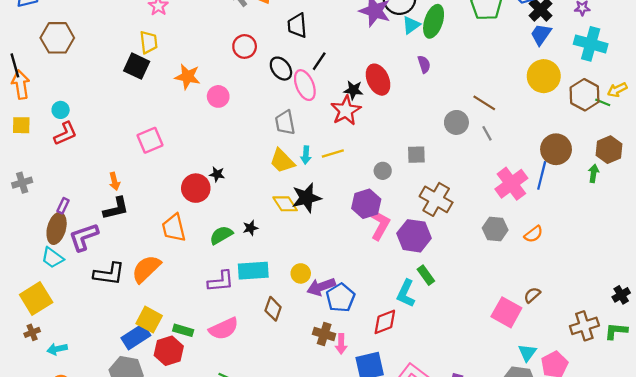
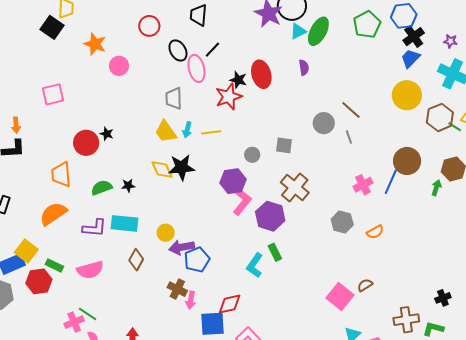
pink cross: (511, 184) -> (363, 185), size x0.7
orange semicircle: (146, 269) -> (53, 214), moved
red diamond: (385, 322) -> (230, 304), moved

